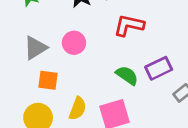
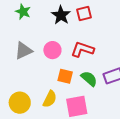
red L-shape: (129, 25) -> (82, 49), moved
orange square: (48, 80) -> (65, 76), moved

